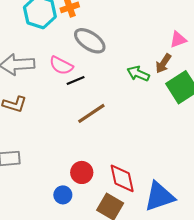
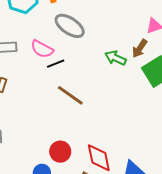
brown line: (91, 113) -> (70, 95), turned 68

